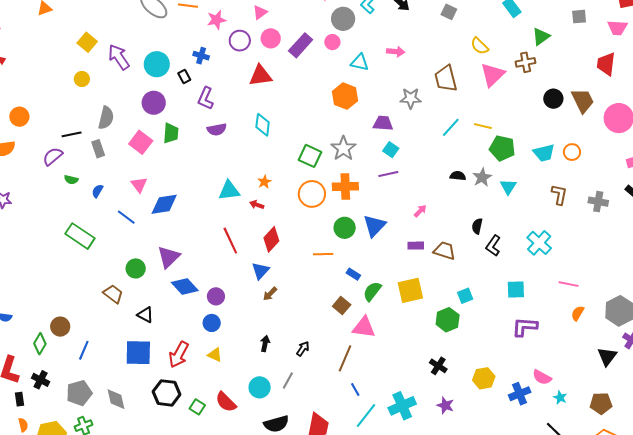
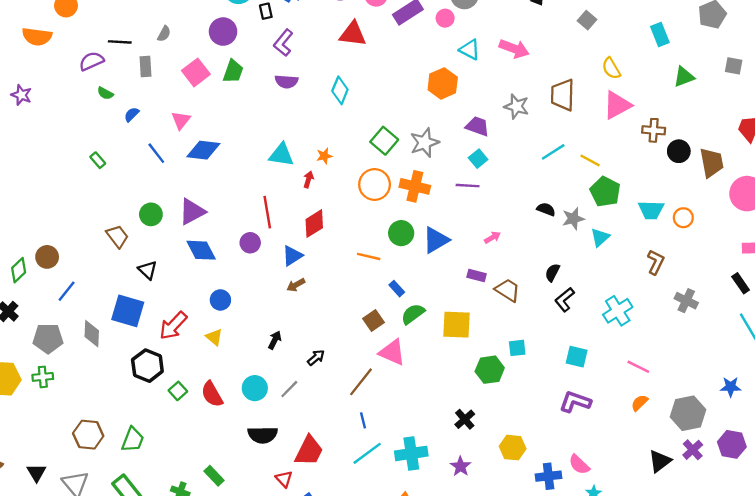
pink arrow: (396, 52) -> (514, 49), size x1.4
brown cross: (526, 62) -> (654, 130), moved
gray semicircle: (106, 118) -> (164, 34), size x0.6
gray cross: (598, 202) -> (686, 301), moved
red arrow: (257, 205) -> (308, 180), turned 72
green rectangle: (80, 236) -> (98, 160), size x0.5
purple circle: (216, 296) -> (250, 243), moved
gray diamond: (116, 399) -> (92, 334), moved

